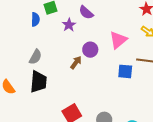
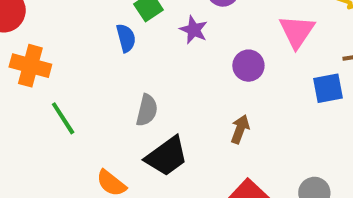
brown arrow: (76, 62) -> (240, 129), moved
black trapezoid: (38, 82) -> (167, 156), turned 65

